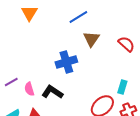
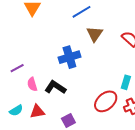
purple line: (11, 82) -> (17, 68), moved

